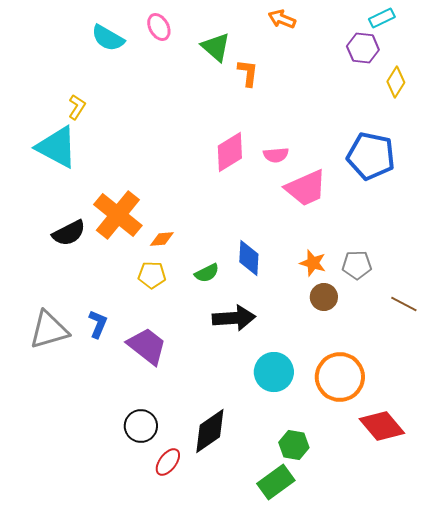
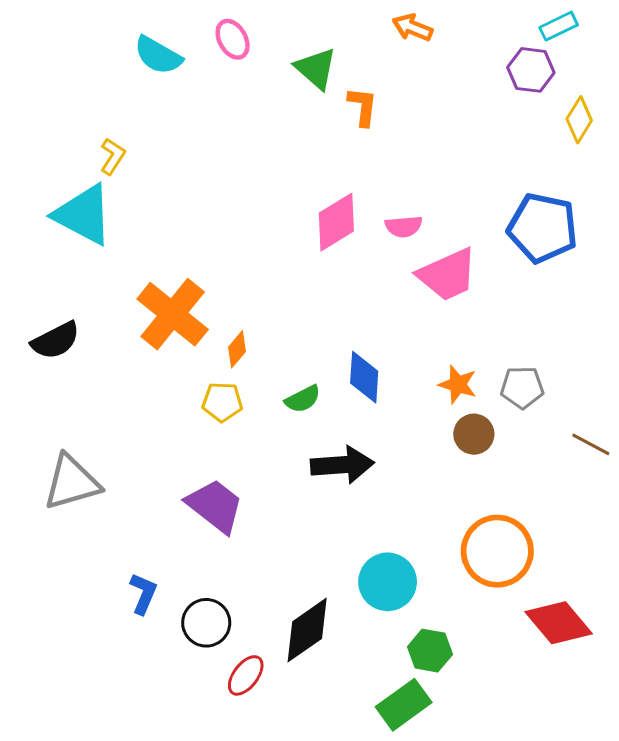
black semicircle: (69, 233) -> (56, 341), moved
orange diamond: (162, 239) -> (237, 349), turned -45
blue L-shape: (98, 324) -> (143, 594), moved
cyan circle: (274, 372) -> (388, 582), moved

